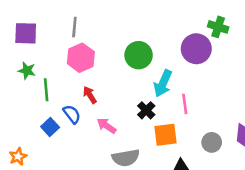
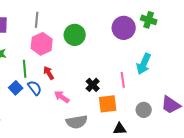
purple circle: (196, 49) -> (124, 28), moved
green circle: (139, 55) -> (75, 35), moved
cyan arrow: (163, 83) -> (144, 64), moved
green line: (46, 90) -> (25, 69), moved
blue square: (50, 127) -> (16, 88), moved

